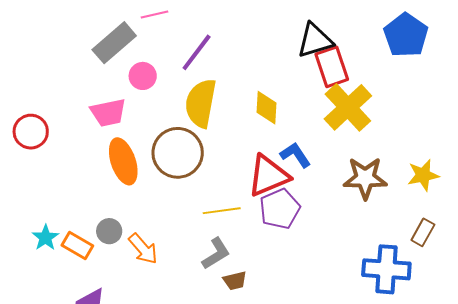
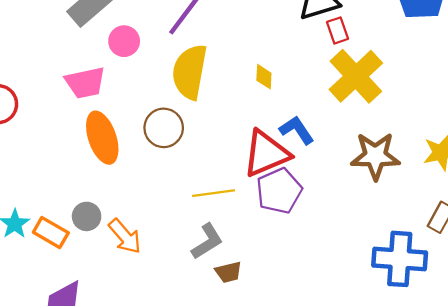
red rectangle: (332, 67) -> (337, 30), size x0.6
yellow diamond: (267, 108) -> (264, 77), size x0.7
brown circle: (178, 153) -> (164, 128), size x0.7

